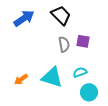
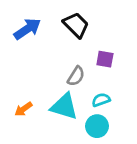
gray semicircle: (64, 44) -> (76, 76), moved, turned 42
cyan circle: (89, 92) -> (97, 126), moved

